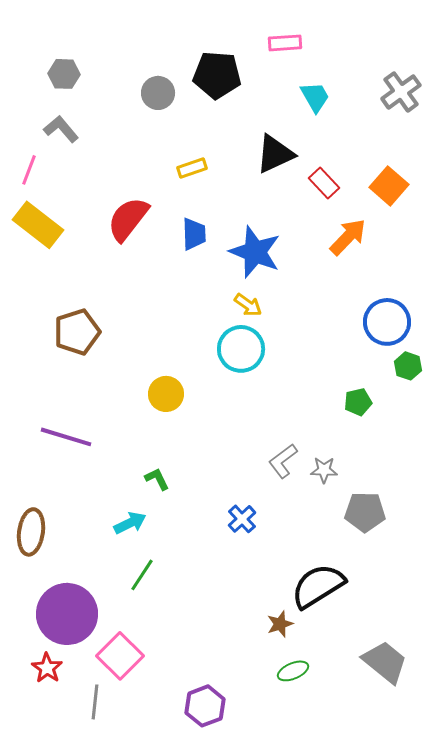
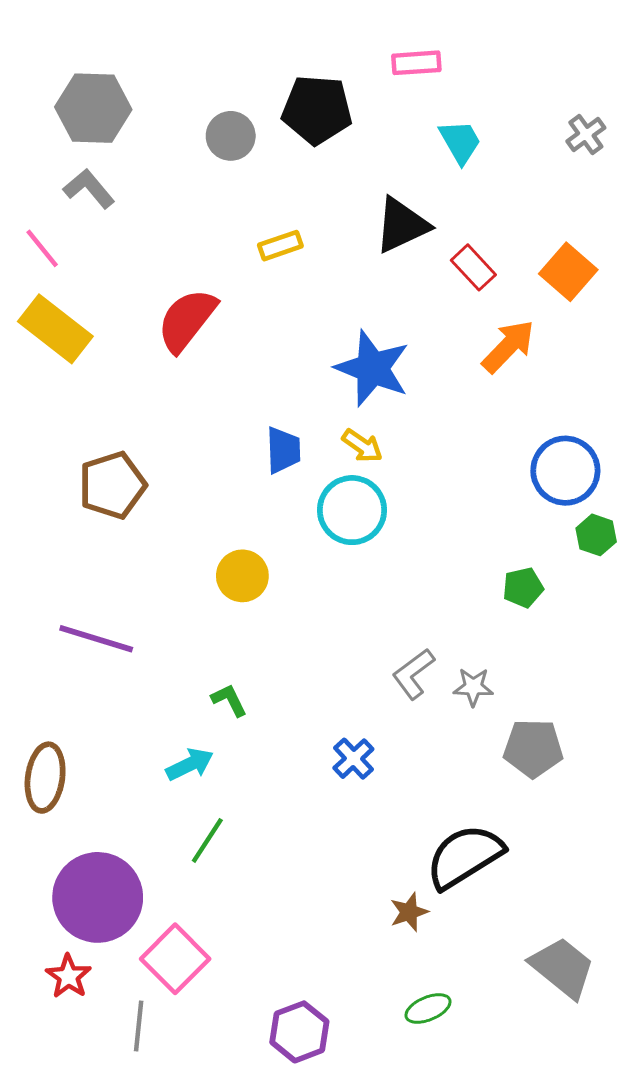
gray hexagon: (64, 74) -> (93, 108), size x1.6
gray cross: (401, 92) -> (586, 134), size x0.7
pink line: (29, 170) -> (42, 248), turned -60
blue trapezoid: (194, 234) -> (283, 450), moved
green ellipse: (293, 671) -> (428, 1008), moved

